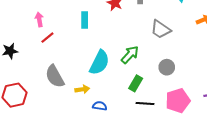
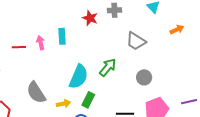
pink arrow: (39, 19) -> (41, 43), moved
red line: (47, 38) -> (19, 47), moved, turned 40
green rectangle: (136, 83) -> (88, 100), moved

